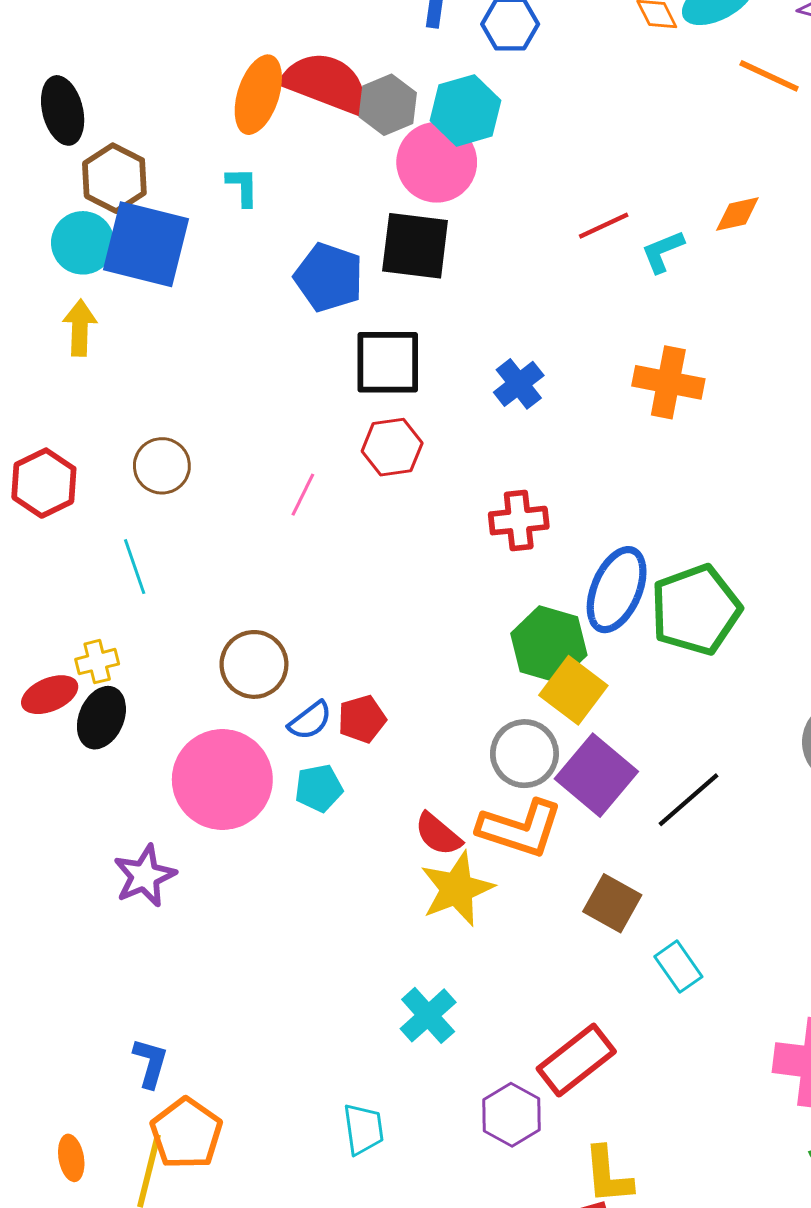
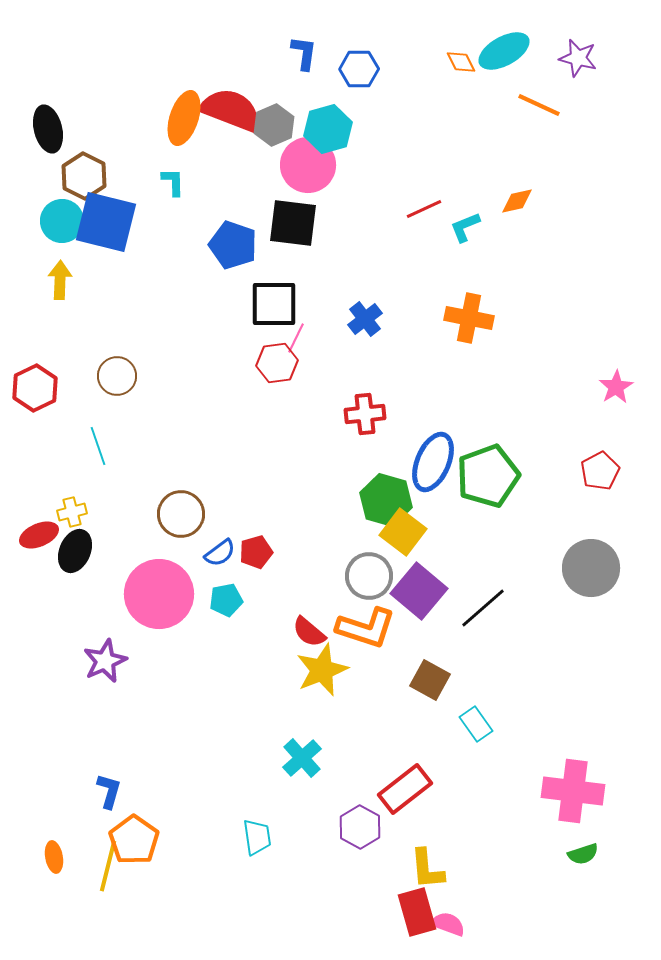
pink line: (303, 495) -> (296, 338), moved

